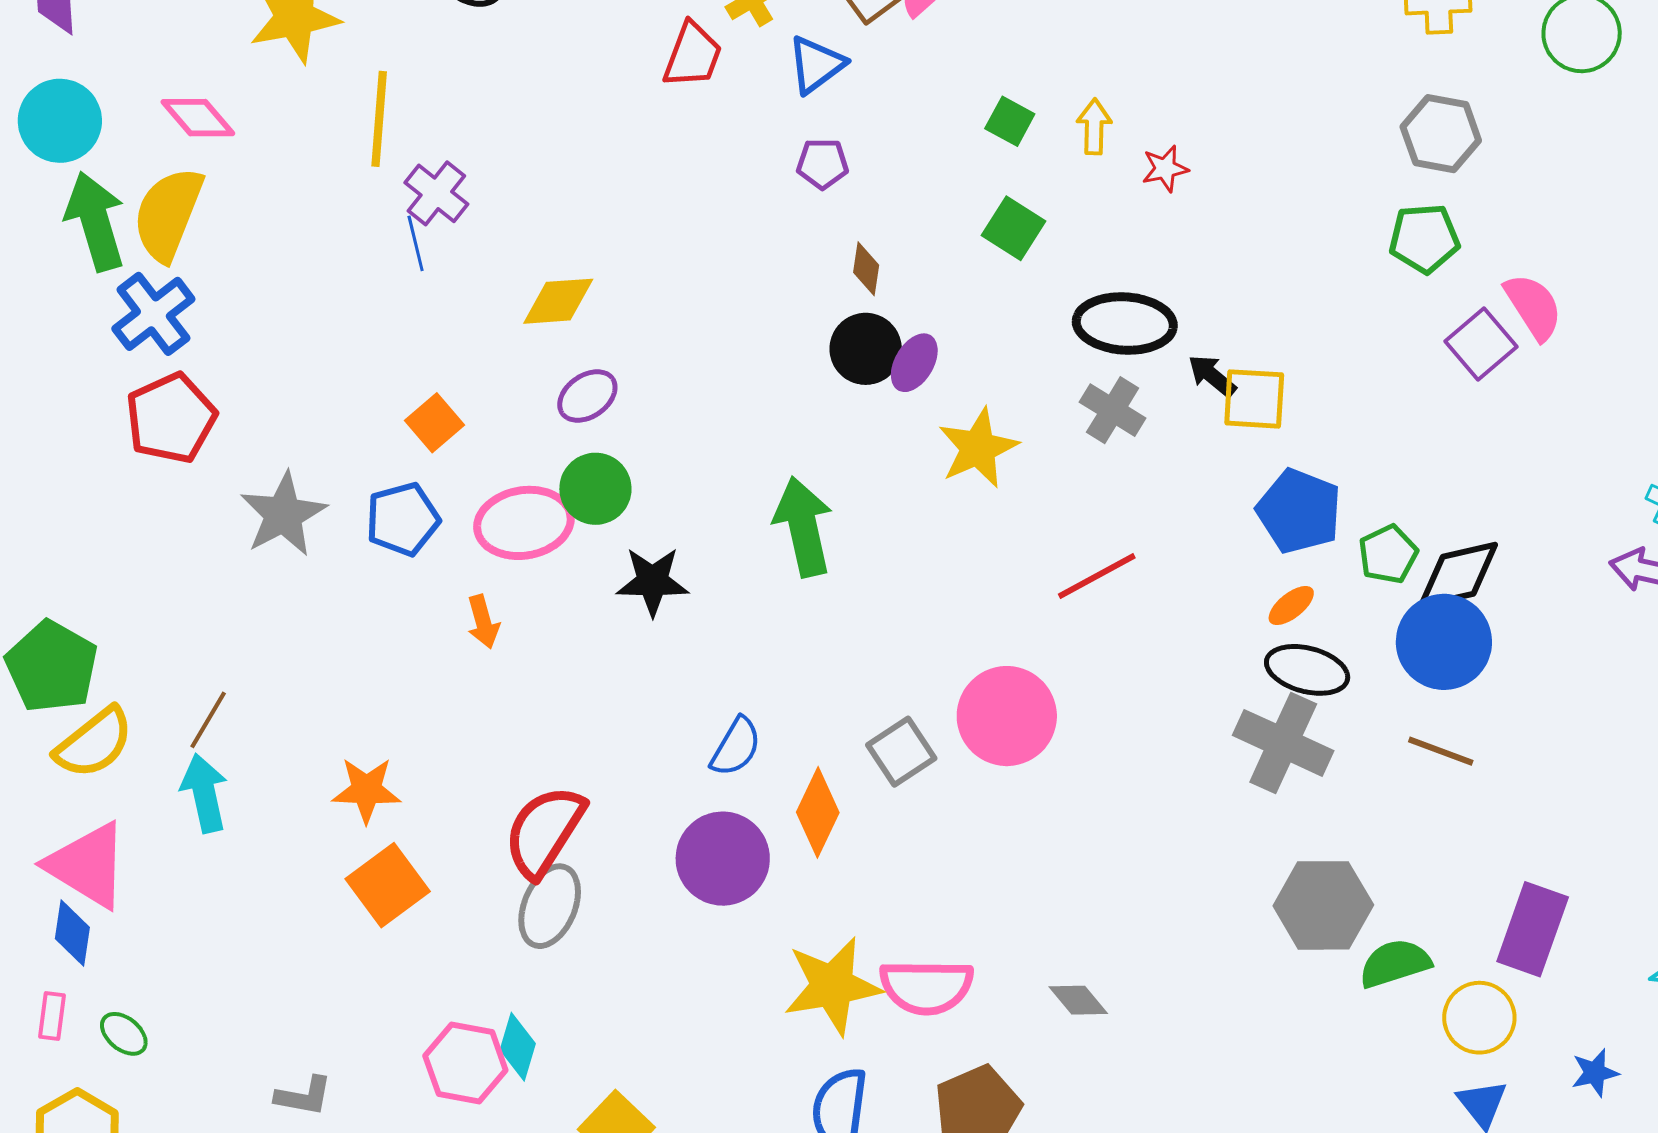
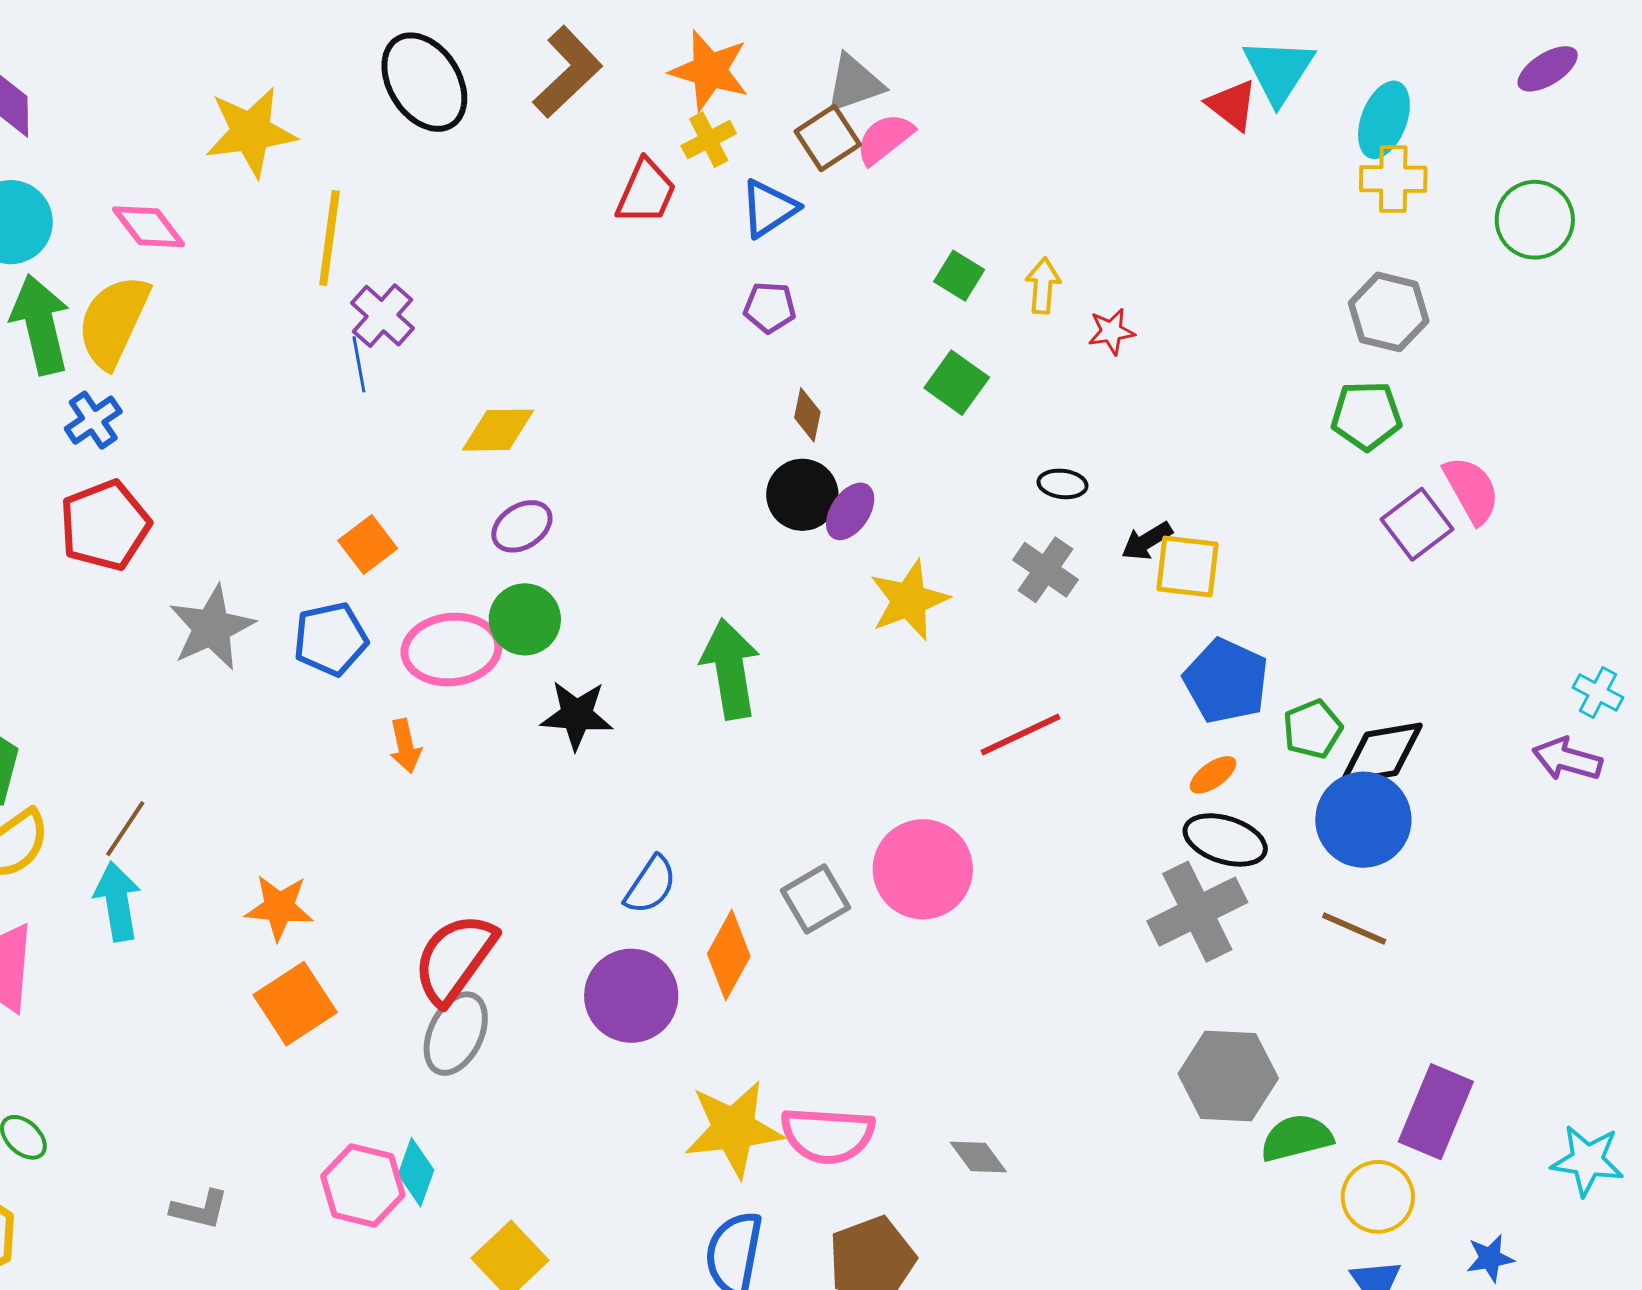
blue cross: (153, 314) -> (93, 420), size x0.7
black ellipse: (1125, 324) -> (1063, 484), size x0.5
black arrow: (1212, 376) -> (1147, 541), turned -74
gray cross: (1283, 743) -> (1197, 912), turned 36

